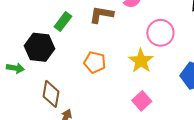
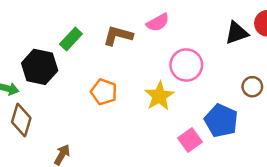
brown diamond: (51, 94) -> (21, 120), moved
pink square: (142, 101) -> (190, 140), moved

